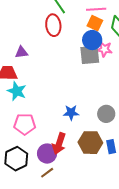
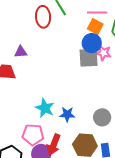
red ellipse: (53, 25) -> (43, 17), moved
cyan star: (17, 91) -> (45, 108), moved
pink pentagon: (25, 124) -> (33, 135), moved

